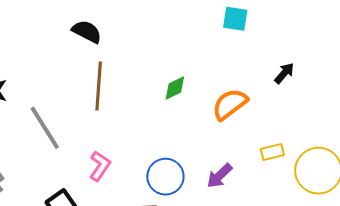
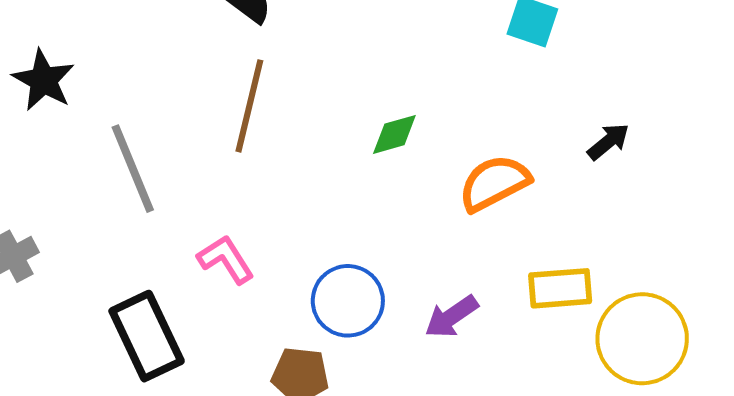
yellow rectangle: (272, 152) -> (560, 288), size x1.4
pink L-shape: (100, 166) -> (226, 259), turned -76

